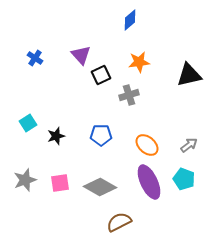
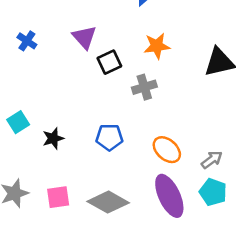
gray arrow: (189, 145) -> (212, 160), moved

